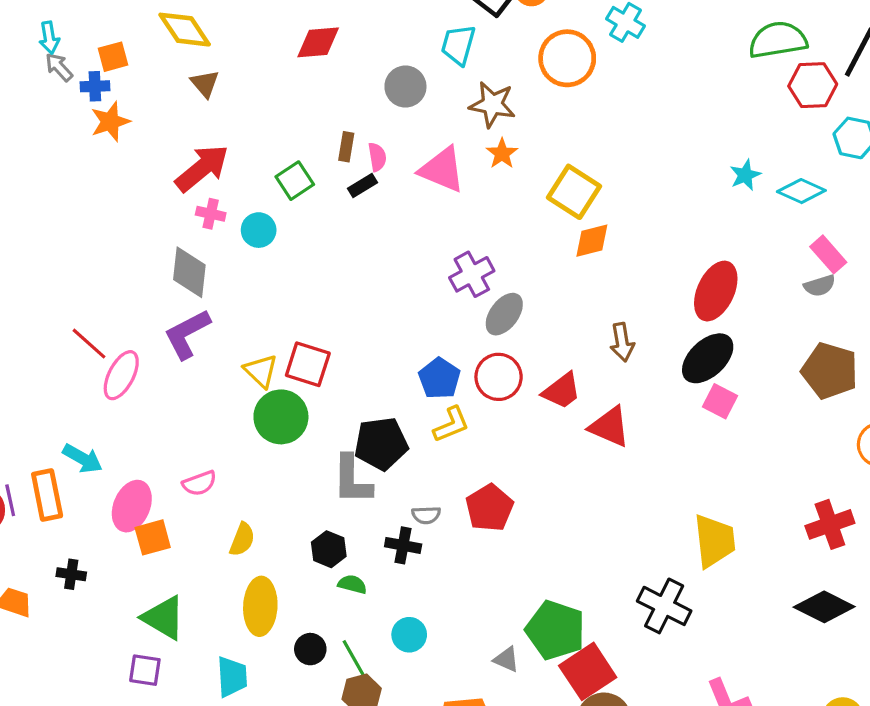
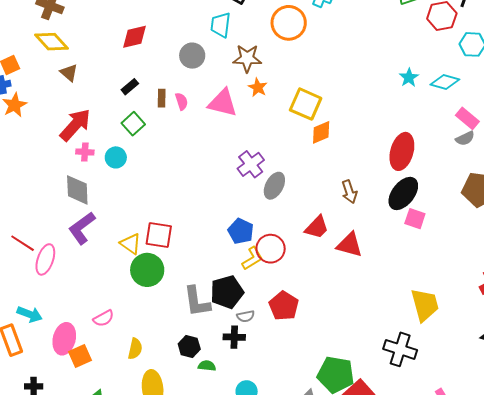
black rectangle: (363, 186) -> (130, 87), moved
red circle: (499, 377) -> (271, 249), moved
black pentagon: (381, 444) -> (227, 292), moved

